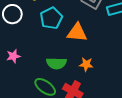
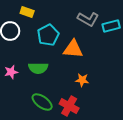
green semicircle: (56, 63) -> (38, 68), moved

